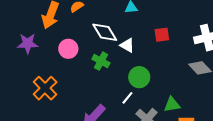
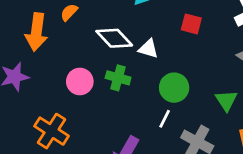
red square: (162, 35) -> (191, 24), turned 35
pink circle: (68, 49) -> (80, 81), moved
green triangle: (172, 105) -> (226, 100), moved, turned -42

